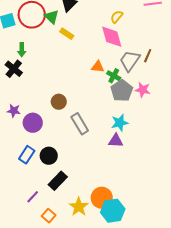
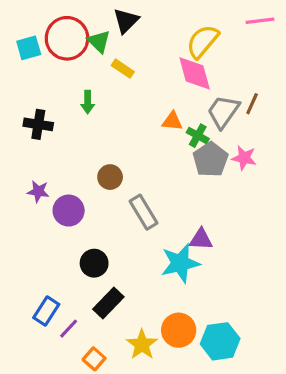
yellow semicircle: (117, 17) -> (203, 41), size x1.6
green arrow: (22, 50) -> (88, 102), moved
black cross: (14, 69) -> (38, 124), turned -30
cyan star: (120, 123) -> (180, 263), moved, size x1.4
blue rectangle: (27, 155) -> (46, 311), moved
cyan hexagon: (113, 211) -> (220, 341), moved

